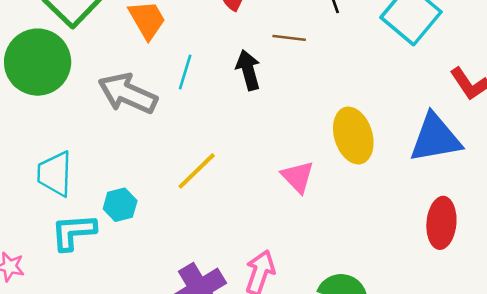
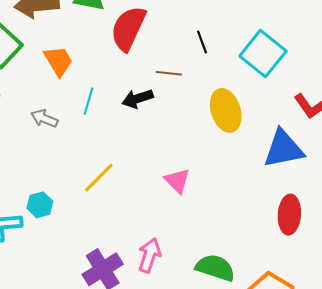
black arrow: (248, 70) -> (137, 99), turned -92
gray arrow: (128, 93) -> (44, 118), size x0.6
yellow ellipse: (353, 135) -> (226, 110), moved

